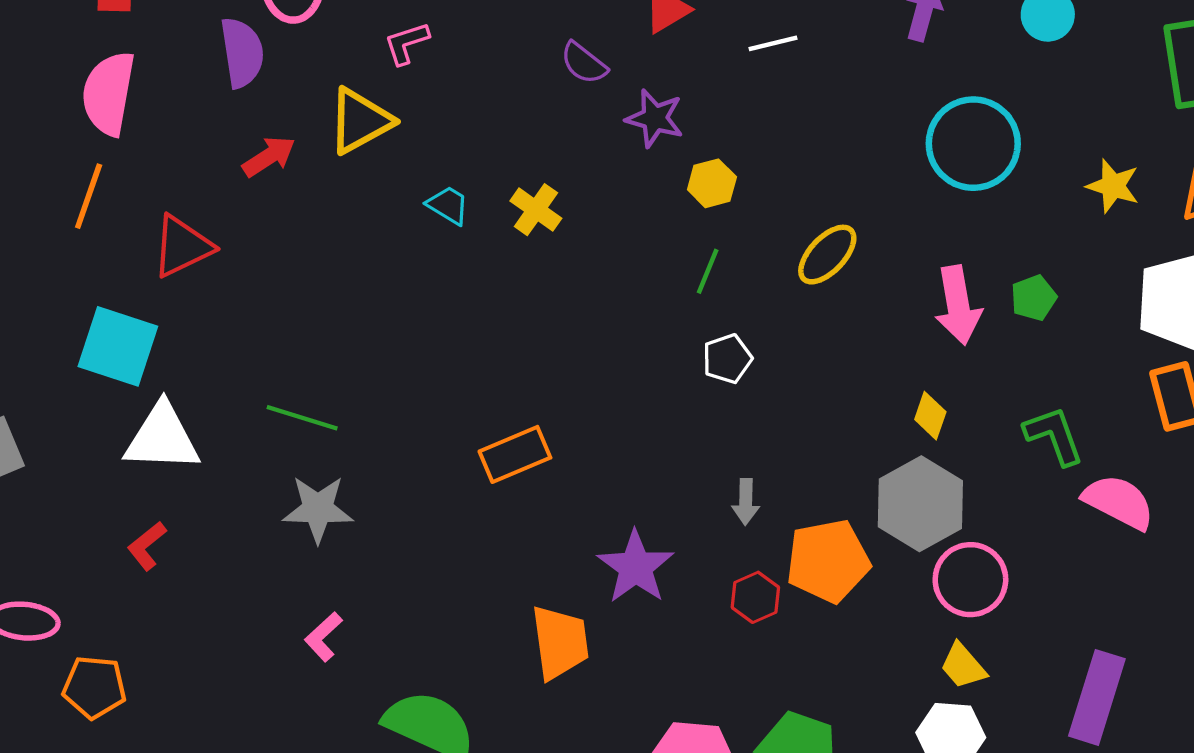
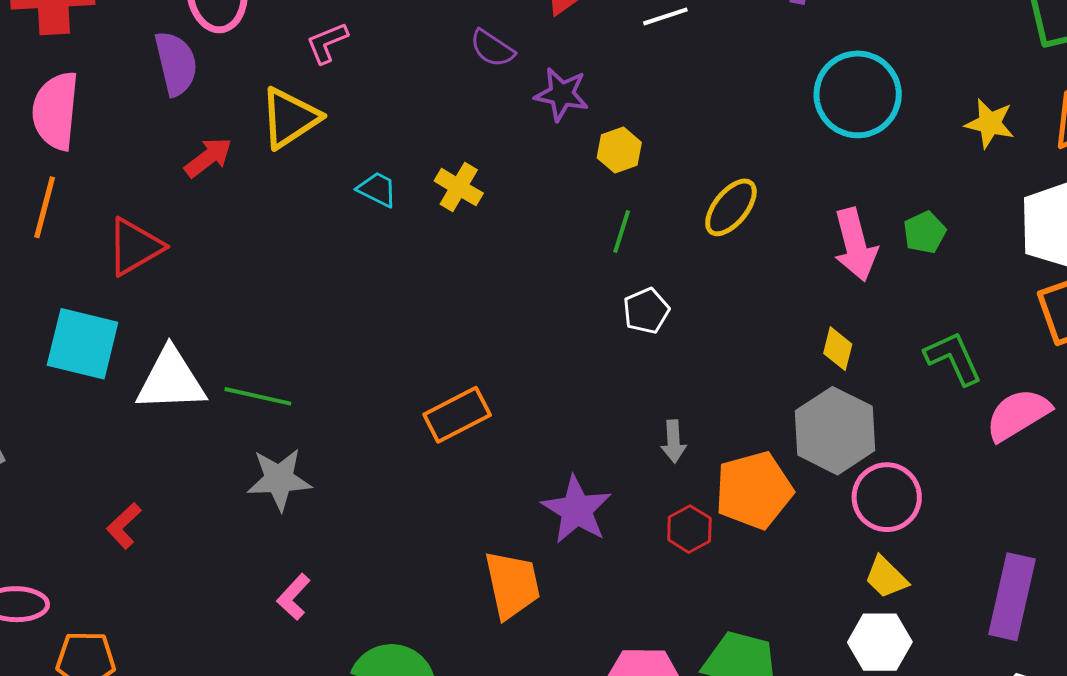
white triangle: (162, 438) -> (171, 380), moved
pink semicircle: (1119, 502) -> (1018, 415), turned -54

